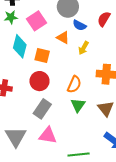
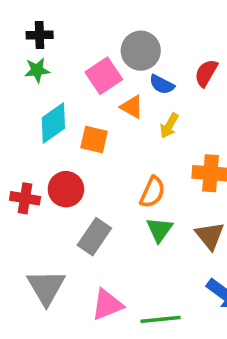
pink square: (37, 21) -> (104, 76), moved
cyan diamond: (20, 46) -> (53, 123), turned 40
red circle: (39, 81) -> (66, 189), moved
pink triangle: (48, 135) -> (107, 305), moved, turned -30

